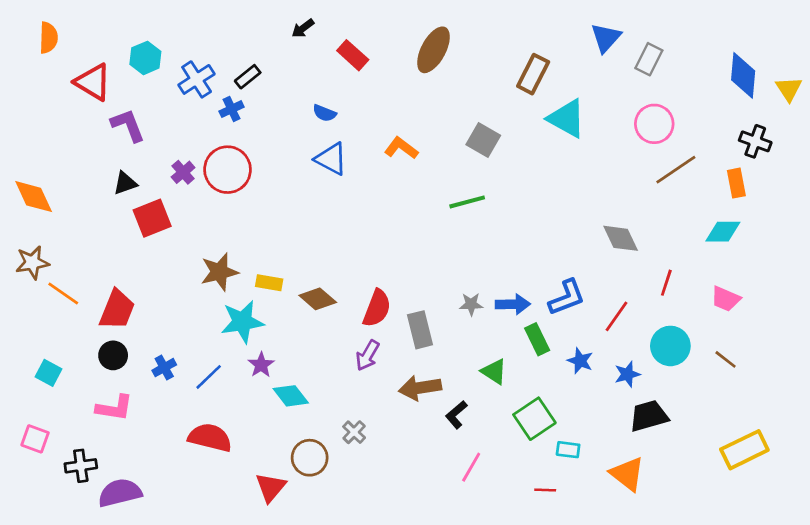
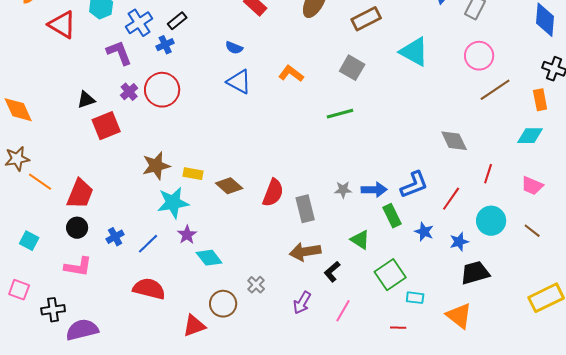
brown rectangle: (533, 74) -> (366, 19), moved, turned 36
purple L-shape: (128, 125) -> (119, 53), moved
purple arrow: (368, 355) -> (302, 303), moved
red triangle: (271, 487) -> (194, 326), turned 30

